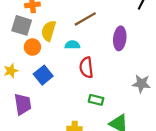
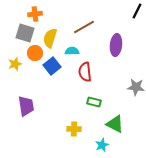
yellow star: (11, 71) -> (15, 64), moved
blue square: (43, 75) -> (52, 66), moved

